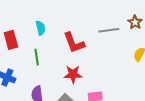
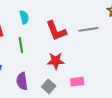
gray line: (109, 30) -> (88, 29), moved

